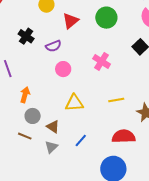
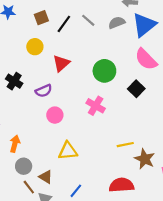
green circle: (106, 18) -> (104, 71), moved
yellow line: (116, 100) -> (125, 145), moved
brown line: (25, 136) -> (29, 187), moved, turned 32

